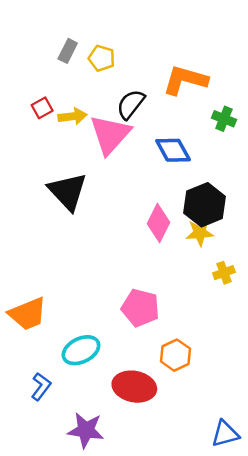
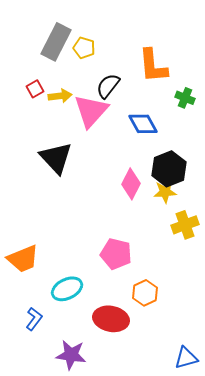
gray rectangle: (68, 51) -> (56, 42), size x1.8
orange L-shape: (185, 80) -> (153, 66), turned -111
yellow cross: (224, 273) -> (185, 225), size x1.5

